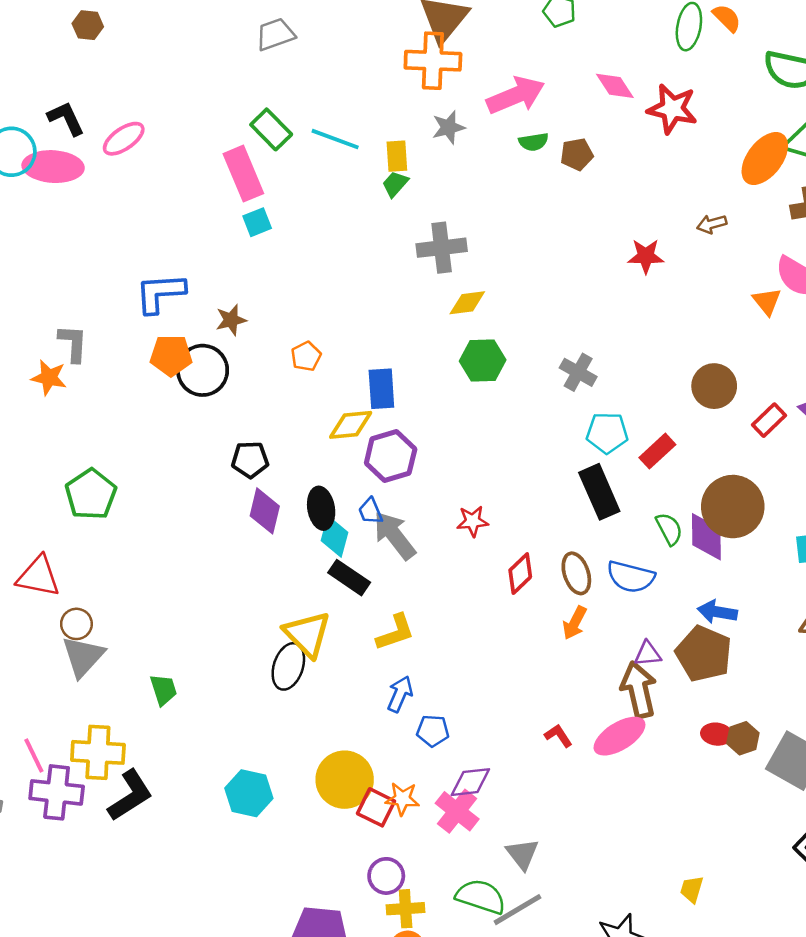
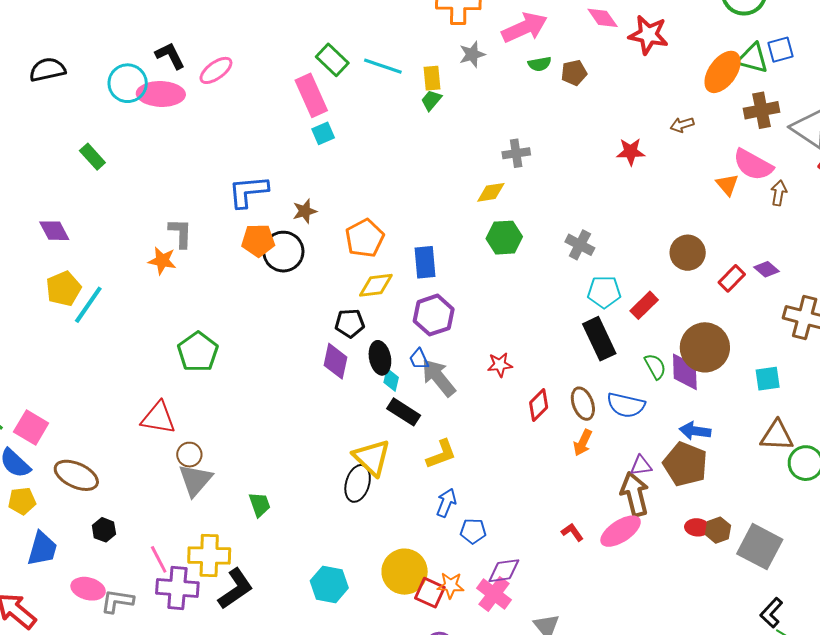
gray cross: (442, 248) -> (516, 153), moved, size x0.7
orange pentagon: (306, 356) -> (365, 238), size x1.6
yellow diamond: (351, 425) -> (376, 285), moved
black pentagon: (250, 460) -> (350, 323), moved
cyan diamond: (335, 536) -> (391, 380), size x0.7

